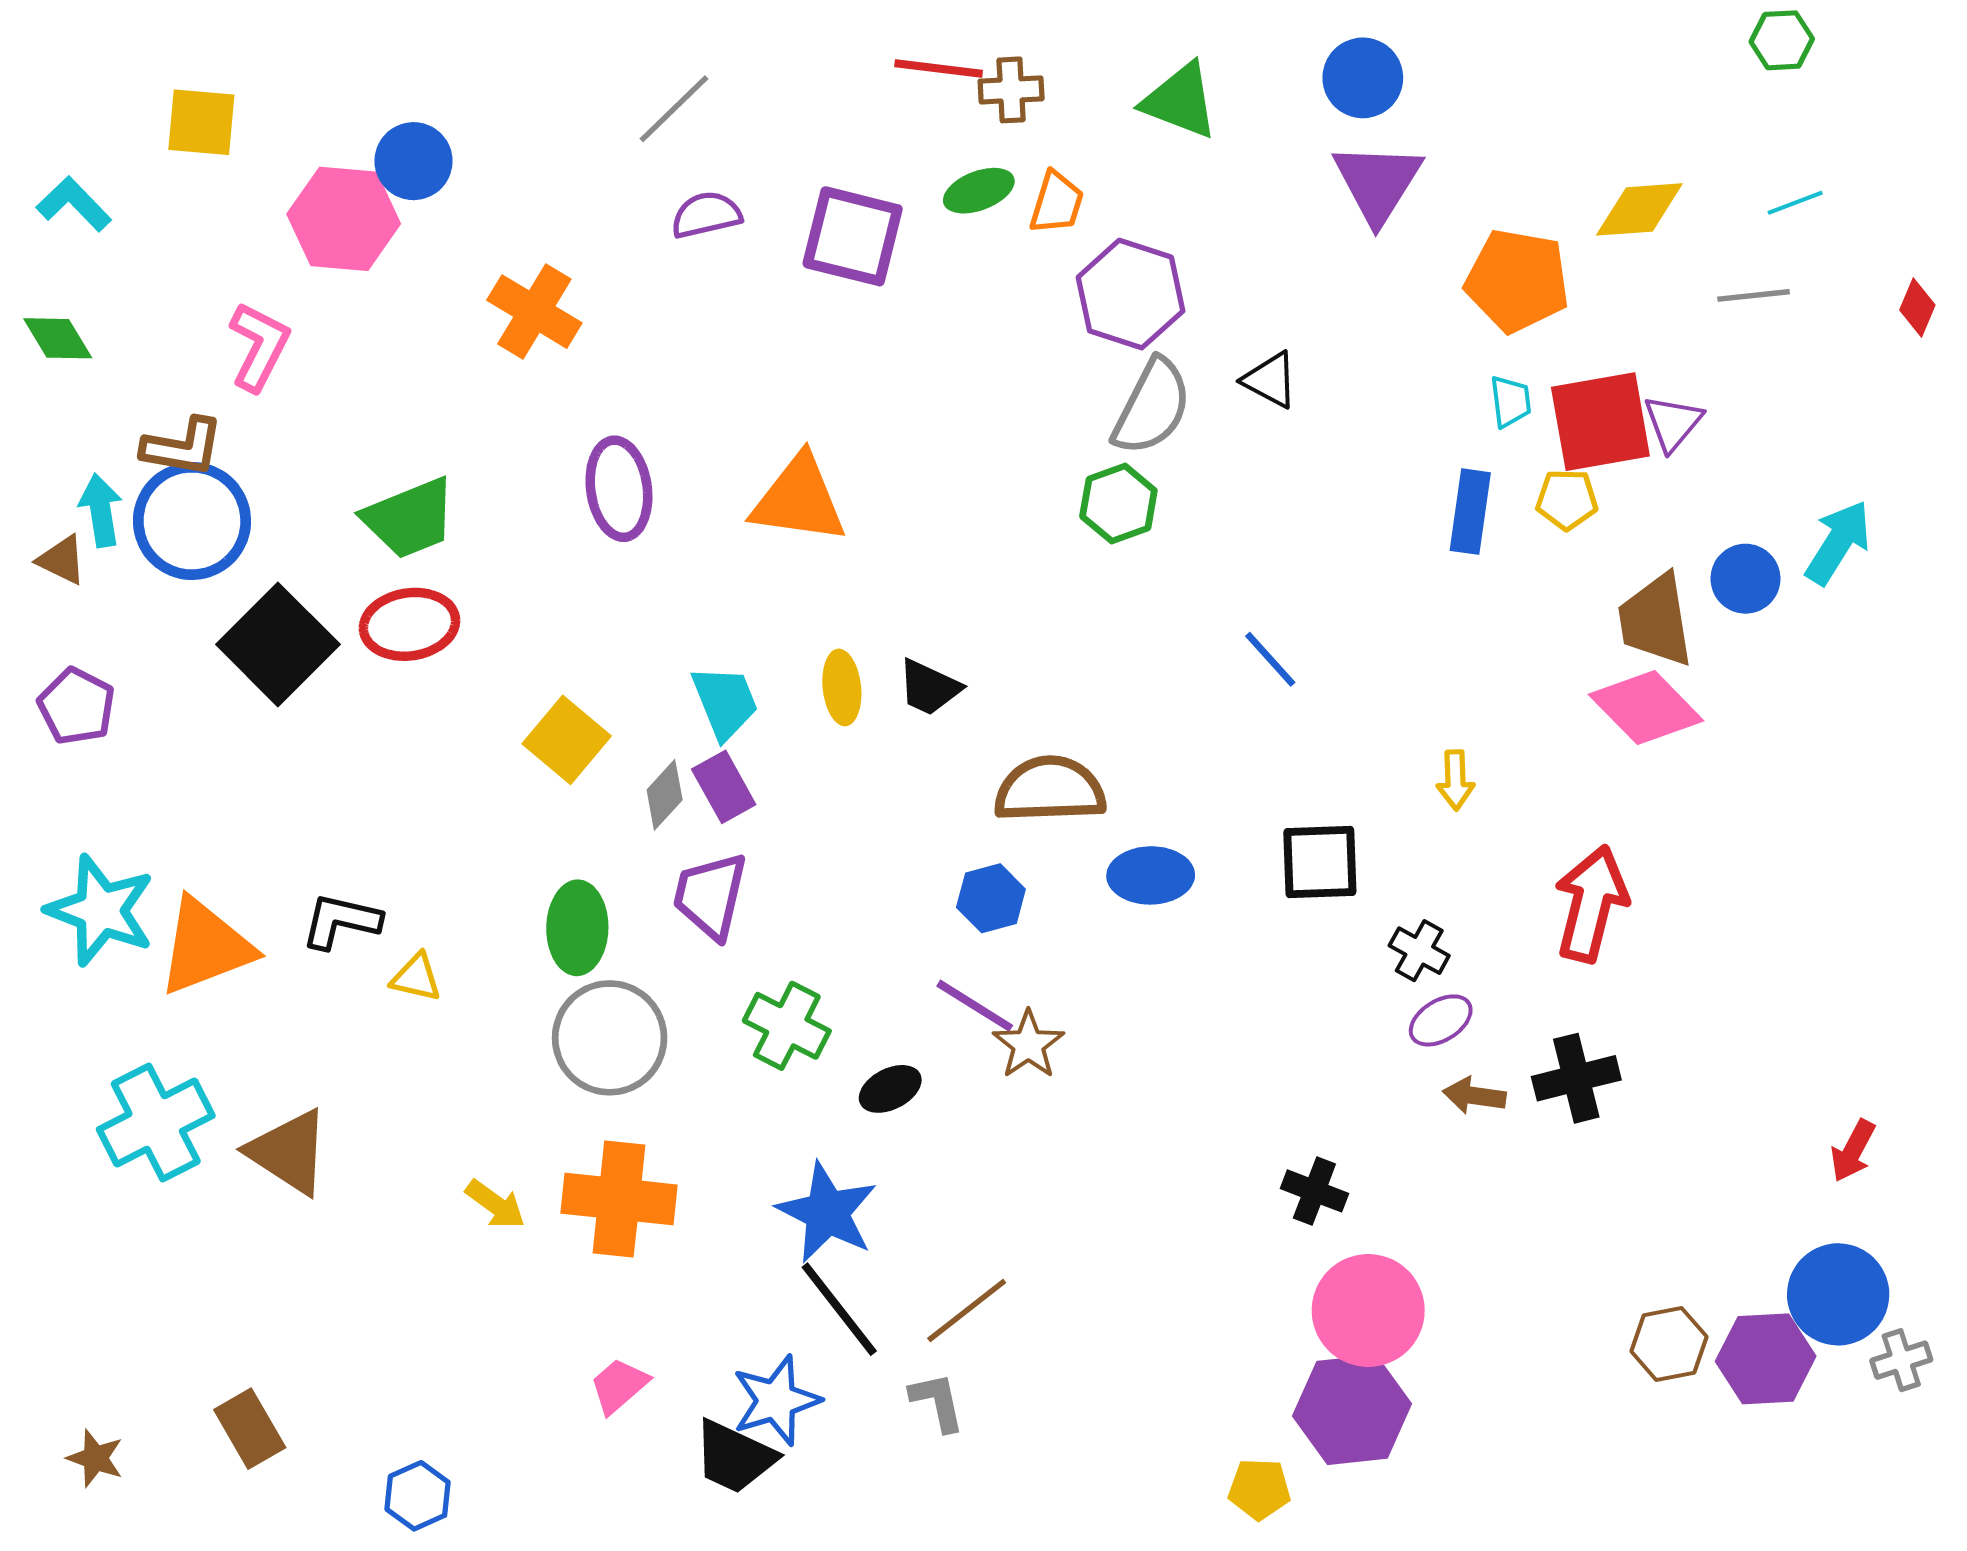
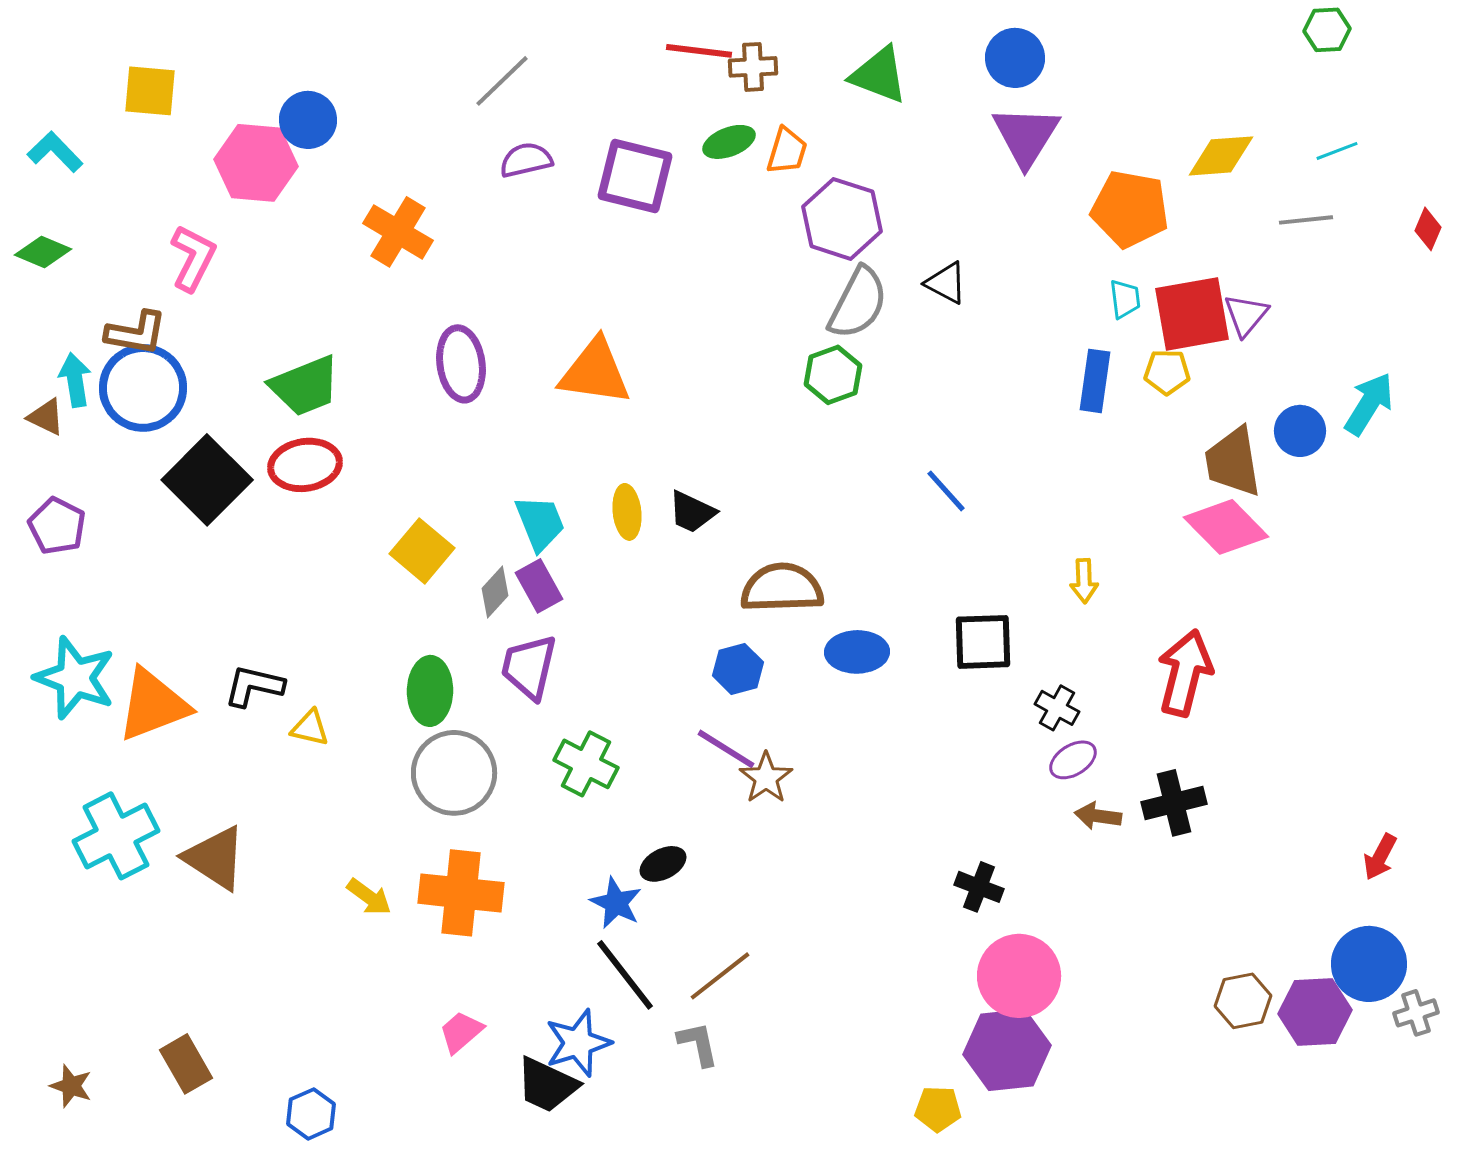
green diamond: (58, 338) -> (43, 252), turned -36
black ellipse: (890, 1089) -> (663, 864), moved
blue star: (827, 1212) -> (616, 903), size x0.7

